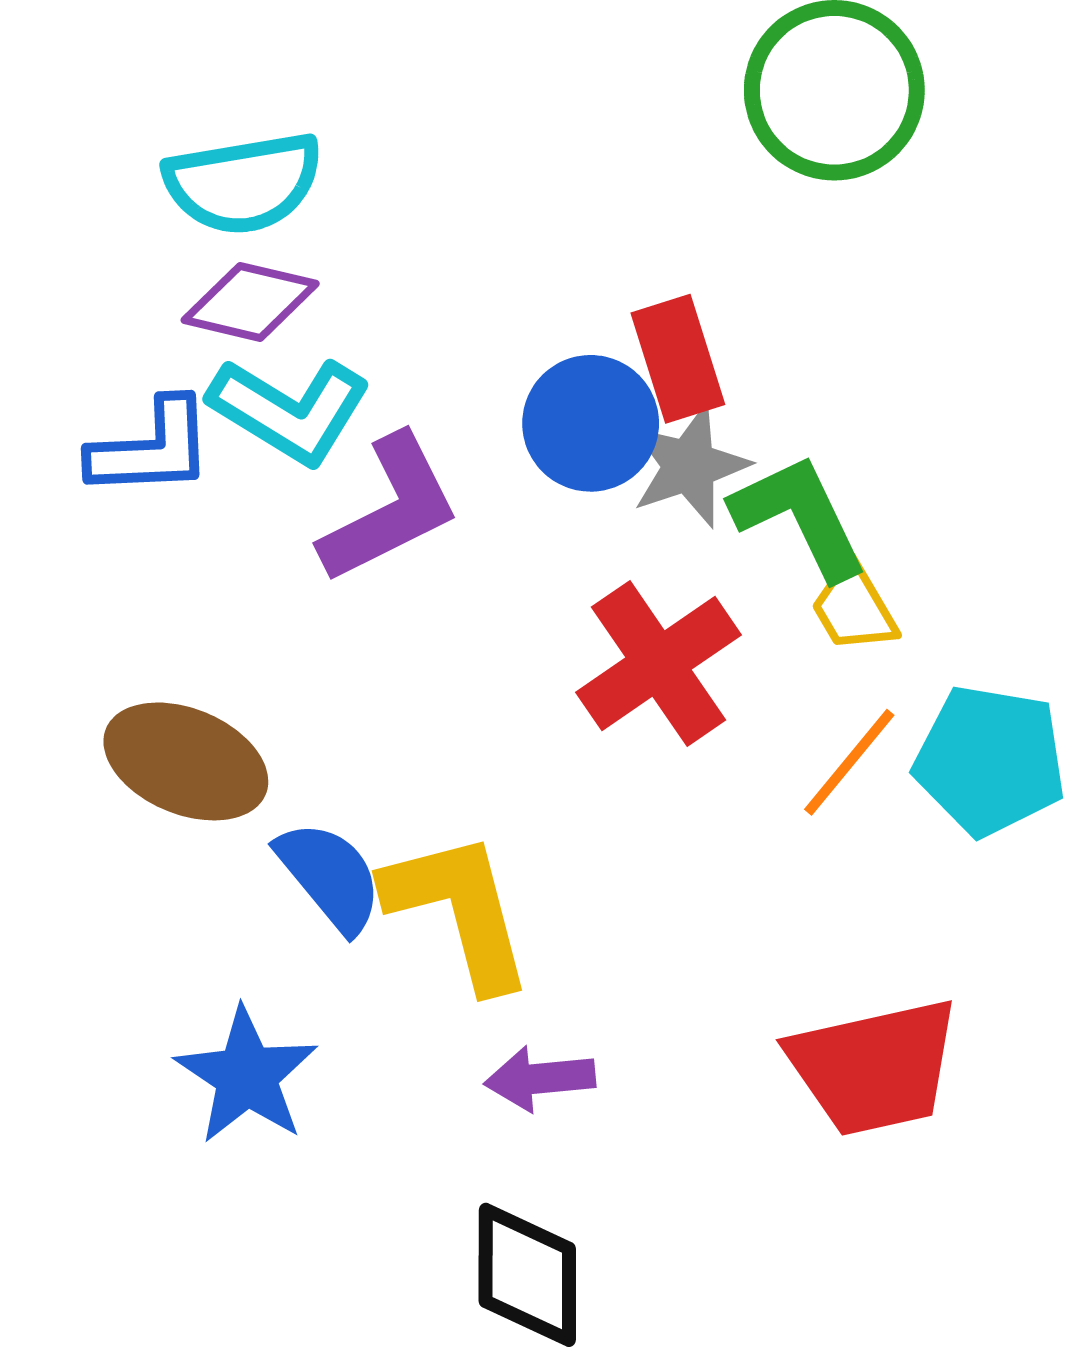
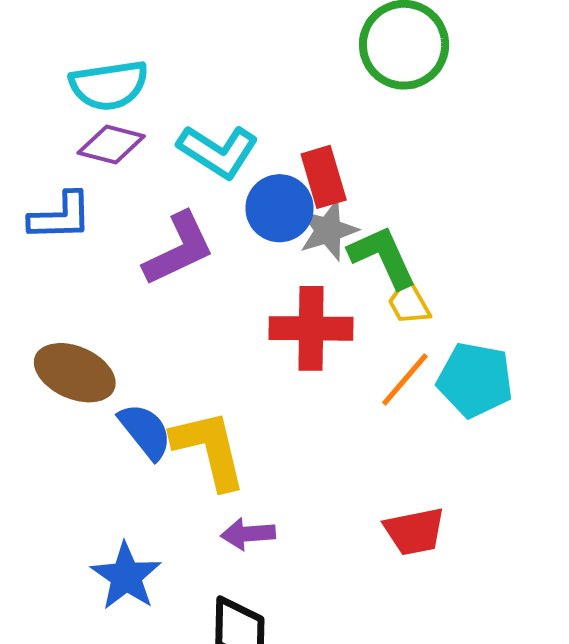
cyan L-shape: (290, 410) -> (218, 151), moved
red cross: (659, 664) -> (311, 328), turned 34
red trapezoid: (874, 1067) -> (414, 531), size x0.7
blue star: (247, 1076) -> (126, 576), moved

